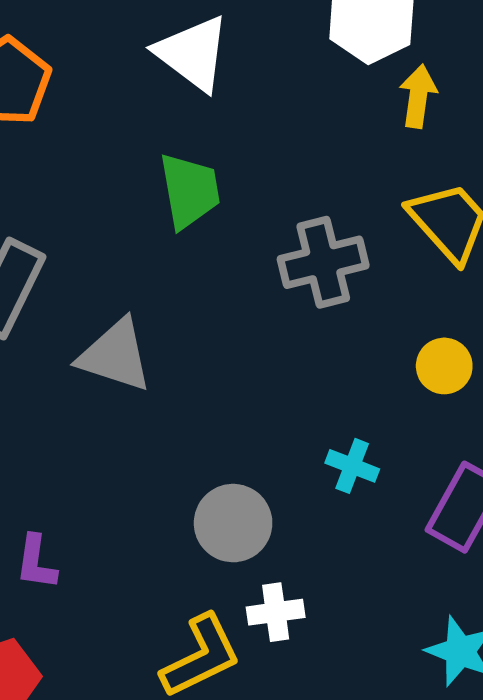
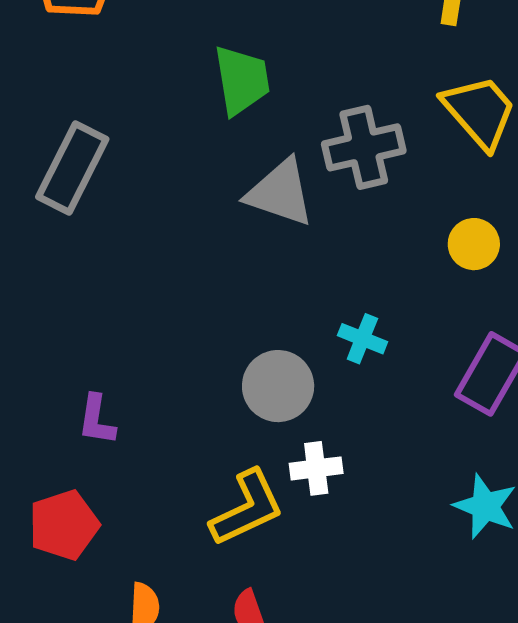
gray triangle: (115, 355) -> (280, 193), moved
cyan cross: (352, 466) -> (362, 339), moved

